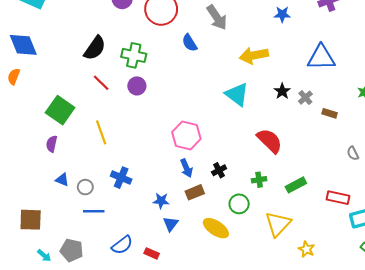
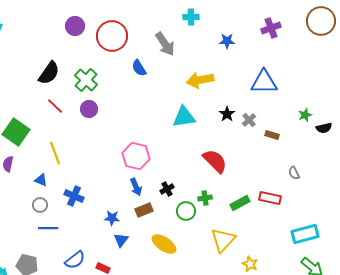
green cross: (134, 55) -> (86, 80), turned 30
cyan triangle: (237, 94) -> (184, 117), turned -45
blue triangle: (62, 180) -> (41, 180), moved
red rectangle: (338, 198) -> (270, 198), moved
green circle: (239, 204) -> (186, 211), moved

